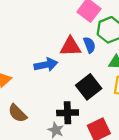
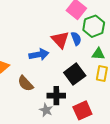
red triangle: (71, 47) -> (60, 40), turned 48
brown semicircle: (17, 113) -> (26, 83), moved

